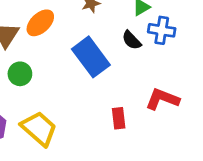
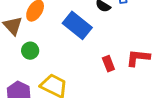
red L-shape: (162, 99) -> (138, 58), moved

